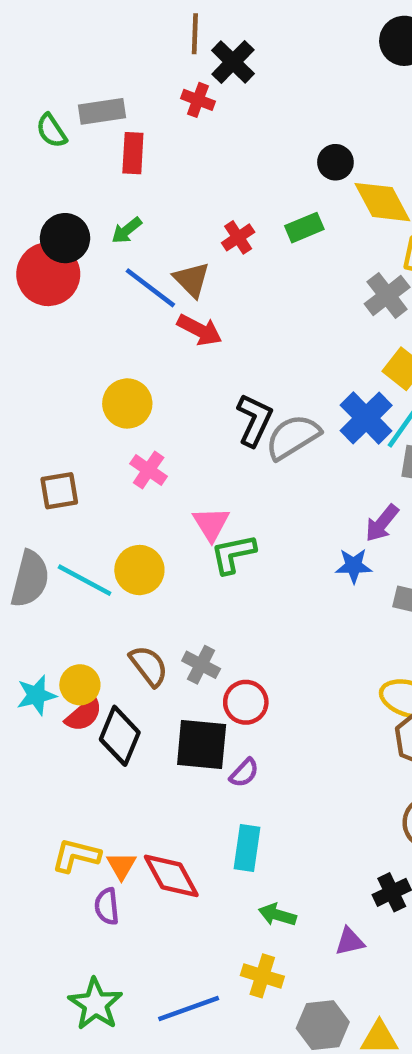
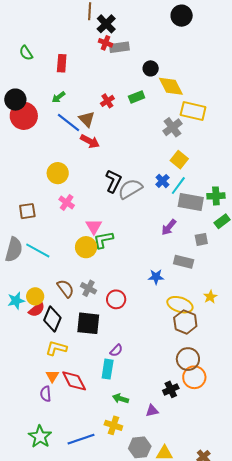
red cross: (198, 100) -> (106, 43), moved
gray rectangle: (102, 111) -> (119, 47), moved
black circle: (65, 238) -> (15, 100), moved
blue cross: (366, 418) -> (162, 181), size x0.6
blue star: (354, 566) -> (156, 277), moved
yellow circle: (139, 570) -> (86, 247), moved
red circle: (246, 702) -> (116, 299), moved
purple semicircle: (244, 773) -> (116, 350), moved
yellow L-shape: (76, 856) -> (56, 348), moved

